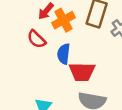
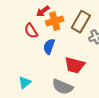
red trapezoid: (82, 72) -> (75, 65), moved

